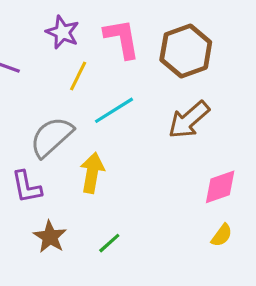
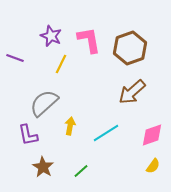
cyan line: (114, 110) -> (106, 133), moved
yellow arrow: (92, 173) -> (70, 126), size x0.7

